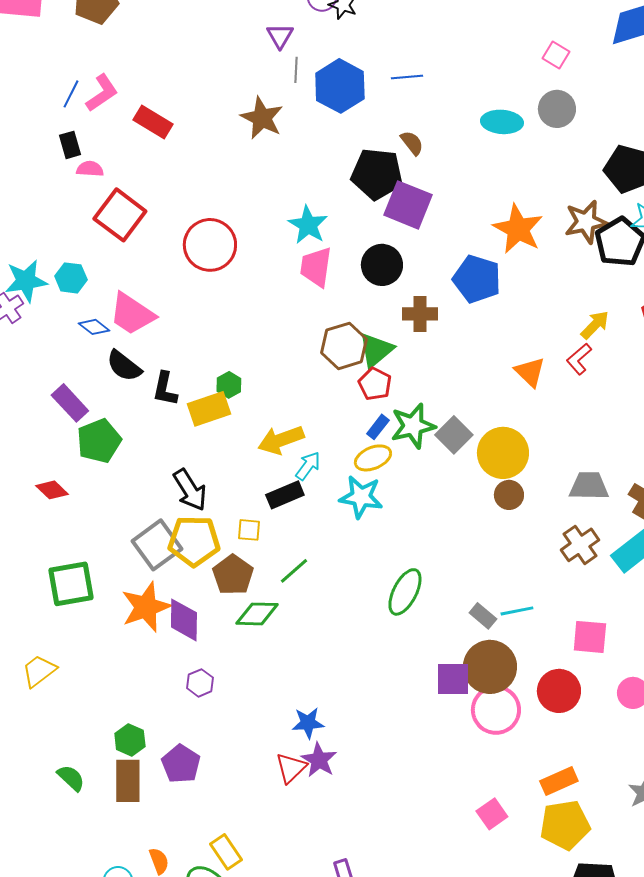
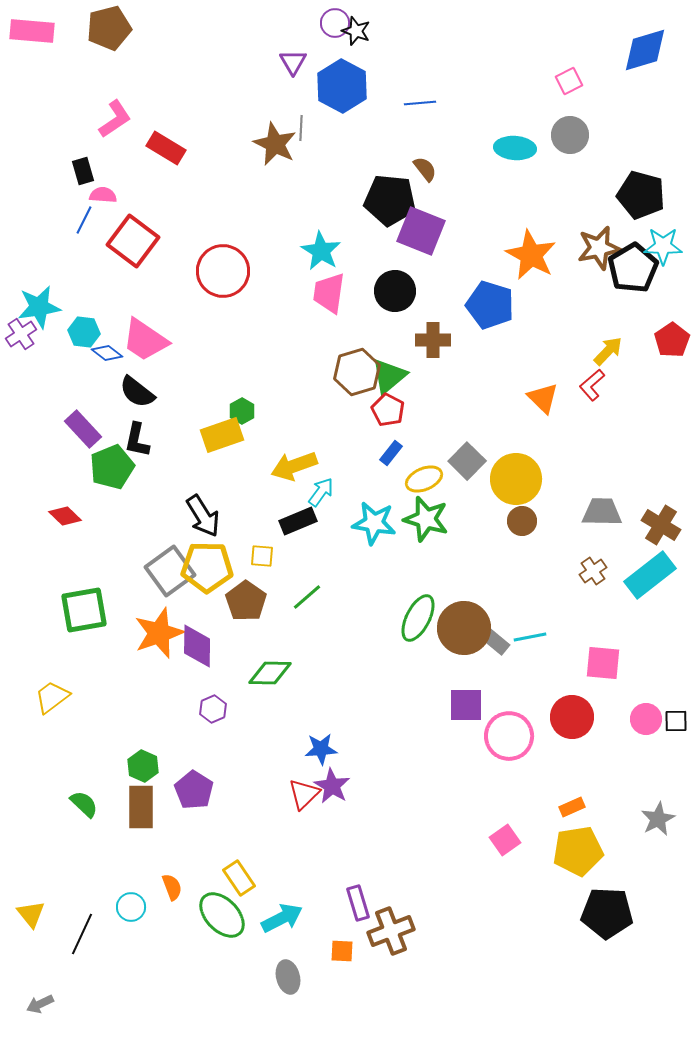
pink square: (556, 55) -> (569, 81), turned 32
gray line: (296, 70) -> (301, 128), moved
blue hexagon: (340, 86) -> (342, 86), moved
blue line: (71, 94) -> (84, 220), moved
cyan hexagon: (71, 278) -> (84, 332), moved
black L-shape: (165, 389) -> (137, 440), moved
green star: (413, 426) -> (426, 519), moved, turned 30
yellow ellipse: (373, 458) -> (424, 479), moved
brown cross: (580, 545) -> (593, 571), size x0.7
green diamond: (257, 614) -> (270, 673), moved
brown circle: (490, 667) -> (464, 628), moved
orange rectangle: (559, 781) -> (572, 807), size x0.7

